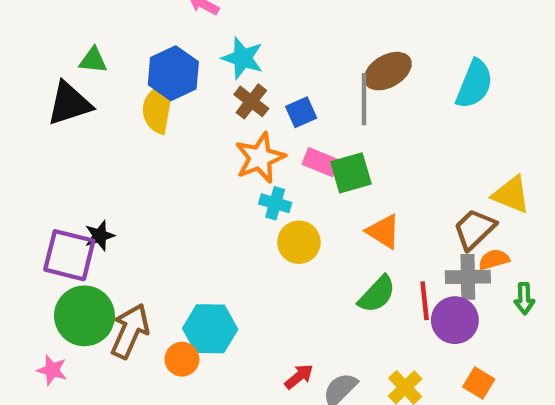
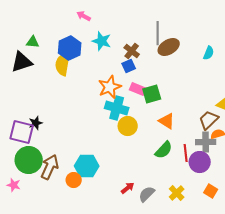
cyan semicircle: (474, 84) -> (209, 53), size x0.6
gray line: (364, 99) -> (158, 33), moved
brown cross: (251, 101) -> (132, 51), moved
cyan cross: (275, 203) -> (117, 108), size x1.6

